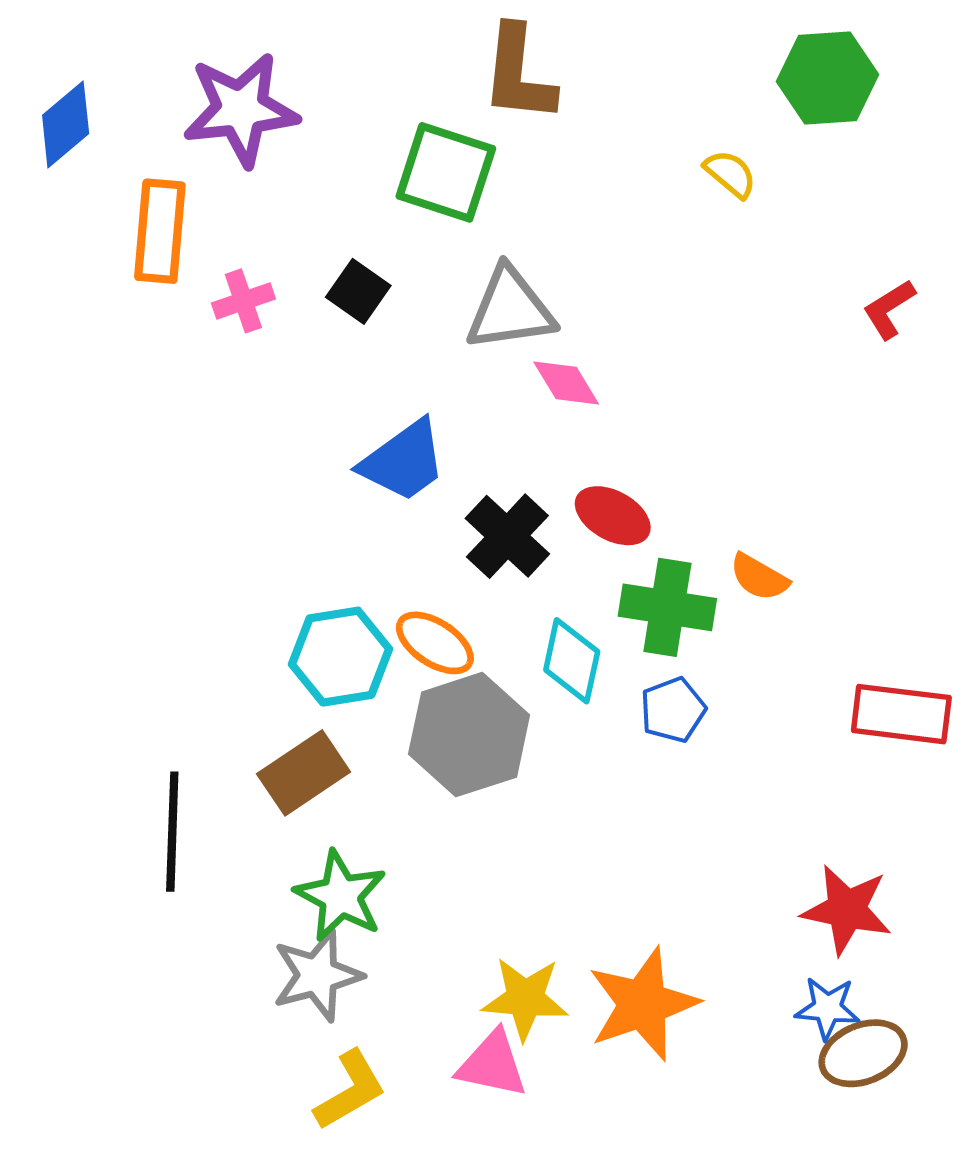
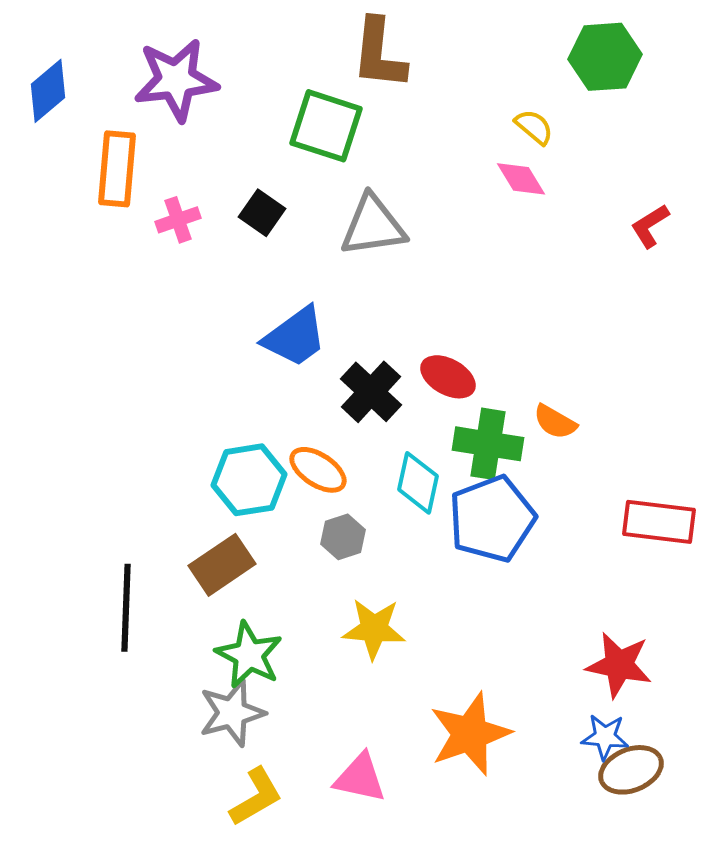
pink diamond: (566, 383) -> (521, 179), moved
blue pentagon: (673, 710) -> (492, 519), size x1.8
gray hexagon: (469, 735) -> (343, 537), size x0.5
yellow star: (525, 999) -> (374, 629), moved

